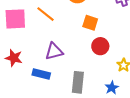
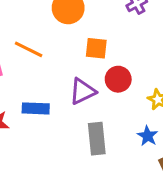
purple triangle: (54, 51) -> (83, 91), moved
blue rectangle: (41, 74) -> (36, 108), moved

